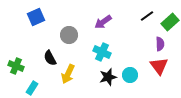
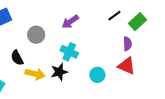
red triangle: (159, 66) -> (126, 66), turned -30
yellow arrow: (68, 74) -> (35, 74), turned -102
black star: (108, 77) -> (59, 72), moved

